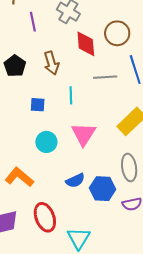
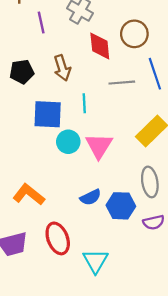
black pentagon: (15, 66) -> (22, 72), turned 30
blue square: (38, 105) -> (48, 114), size x1.8
cyan circle: (46, 142) -> (68, 142), moved

